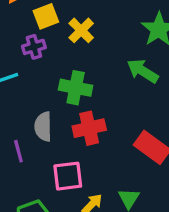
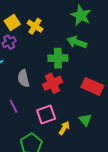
green cross: (76, 88) -> (58, 58), moved
gray semicircle: (43, 127) -> (24, 78), moved

